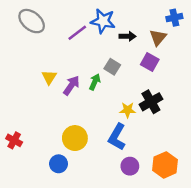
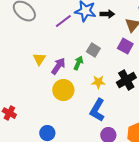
black arrow: (128, 36) -> (107, 14), moved
yellow star: (128, 110) -> (98, 82), moved
yellow circle: (75, 138) -> (63, 90), moved

